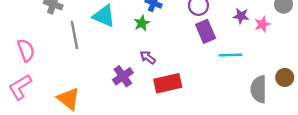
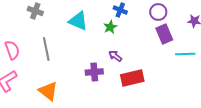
gray line: (74, 35) -> (46, 49), moved
purple cross: (123, 76) -> (94, 72), turned 30

